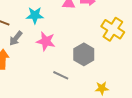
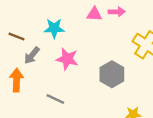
gray line: (61, 75) -> (55, 99), moved

